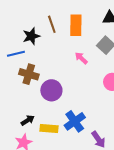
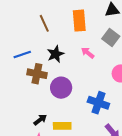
brown line: (52, 24) -> (44, 23), moved
black star: (31, 36) -> (56, 54), moved
blue cross: (75, 121) -> (98, 103), moved, turned -30

